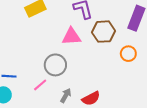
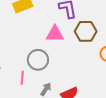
pink line: (40, 85) -> (22, 78), turned -48

